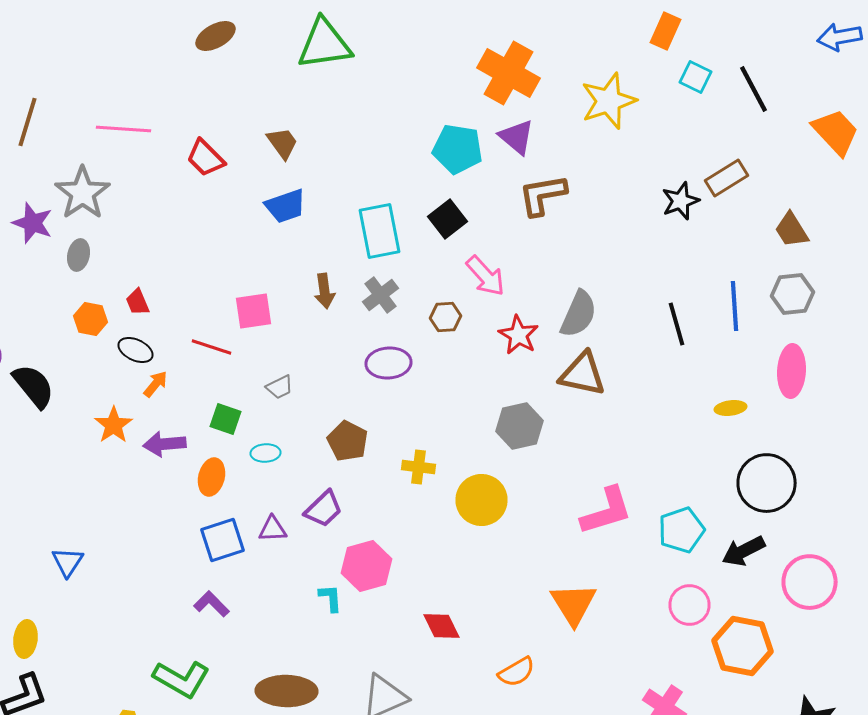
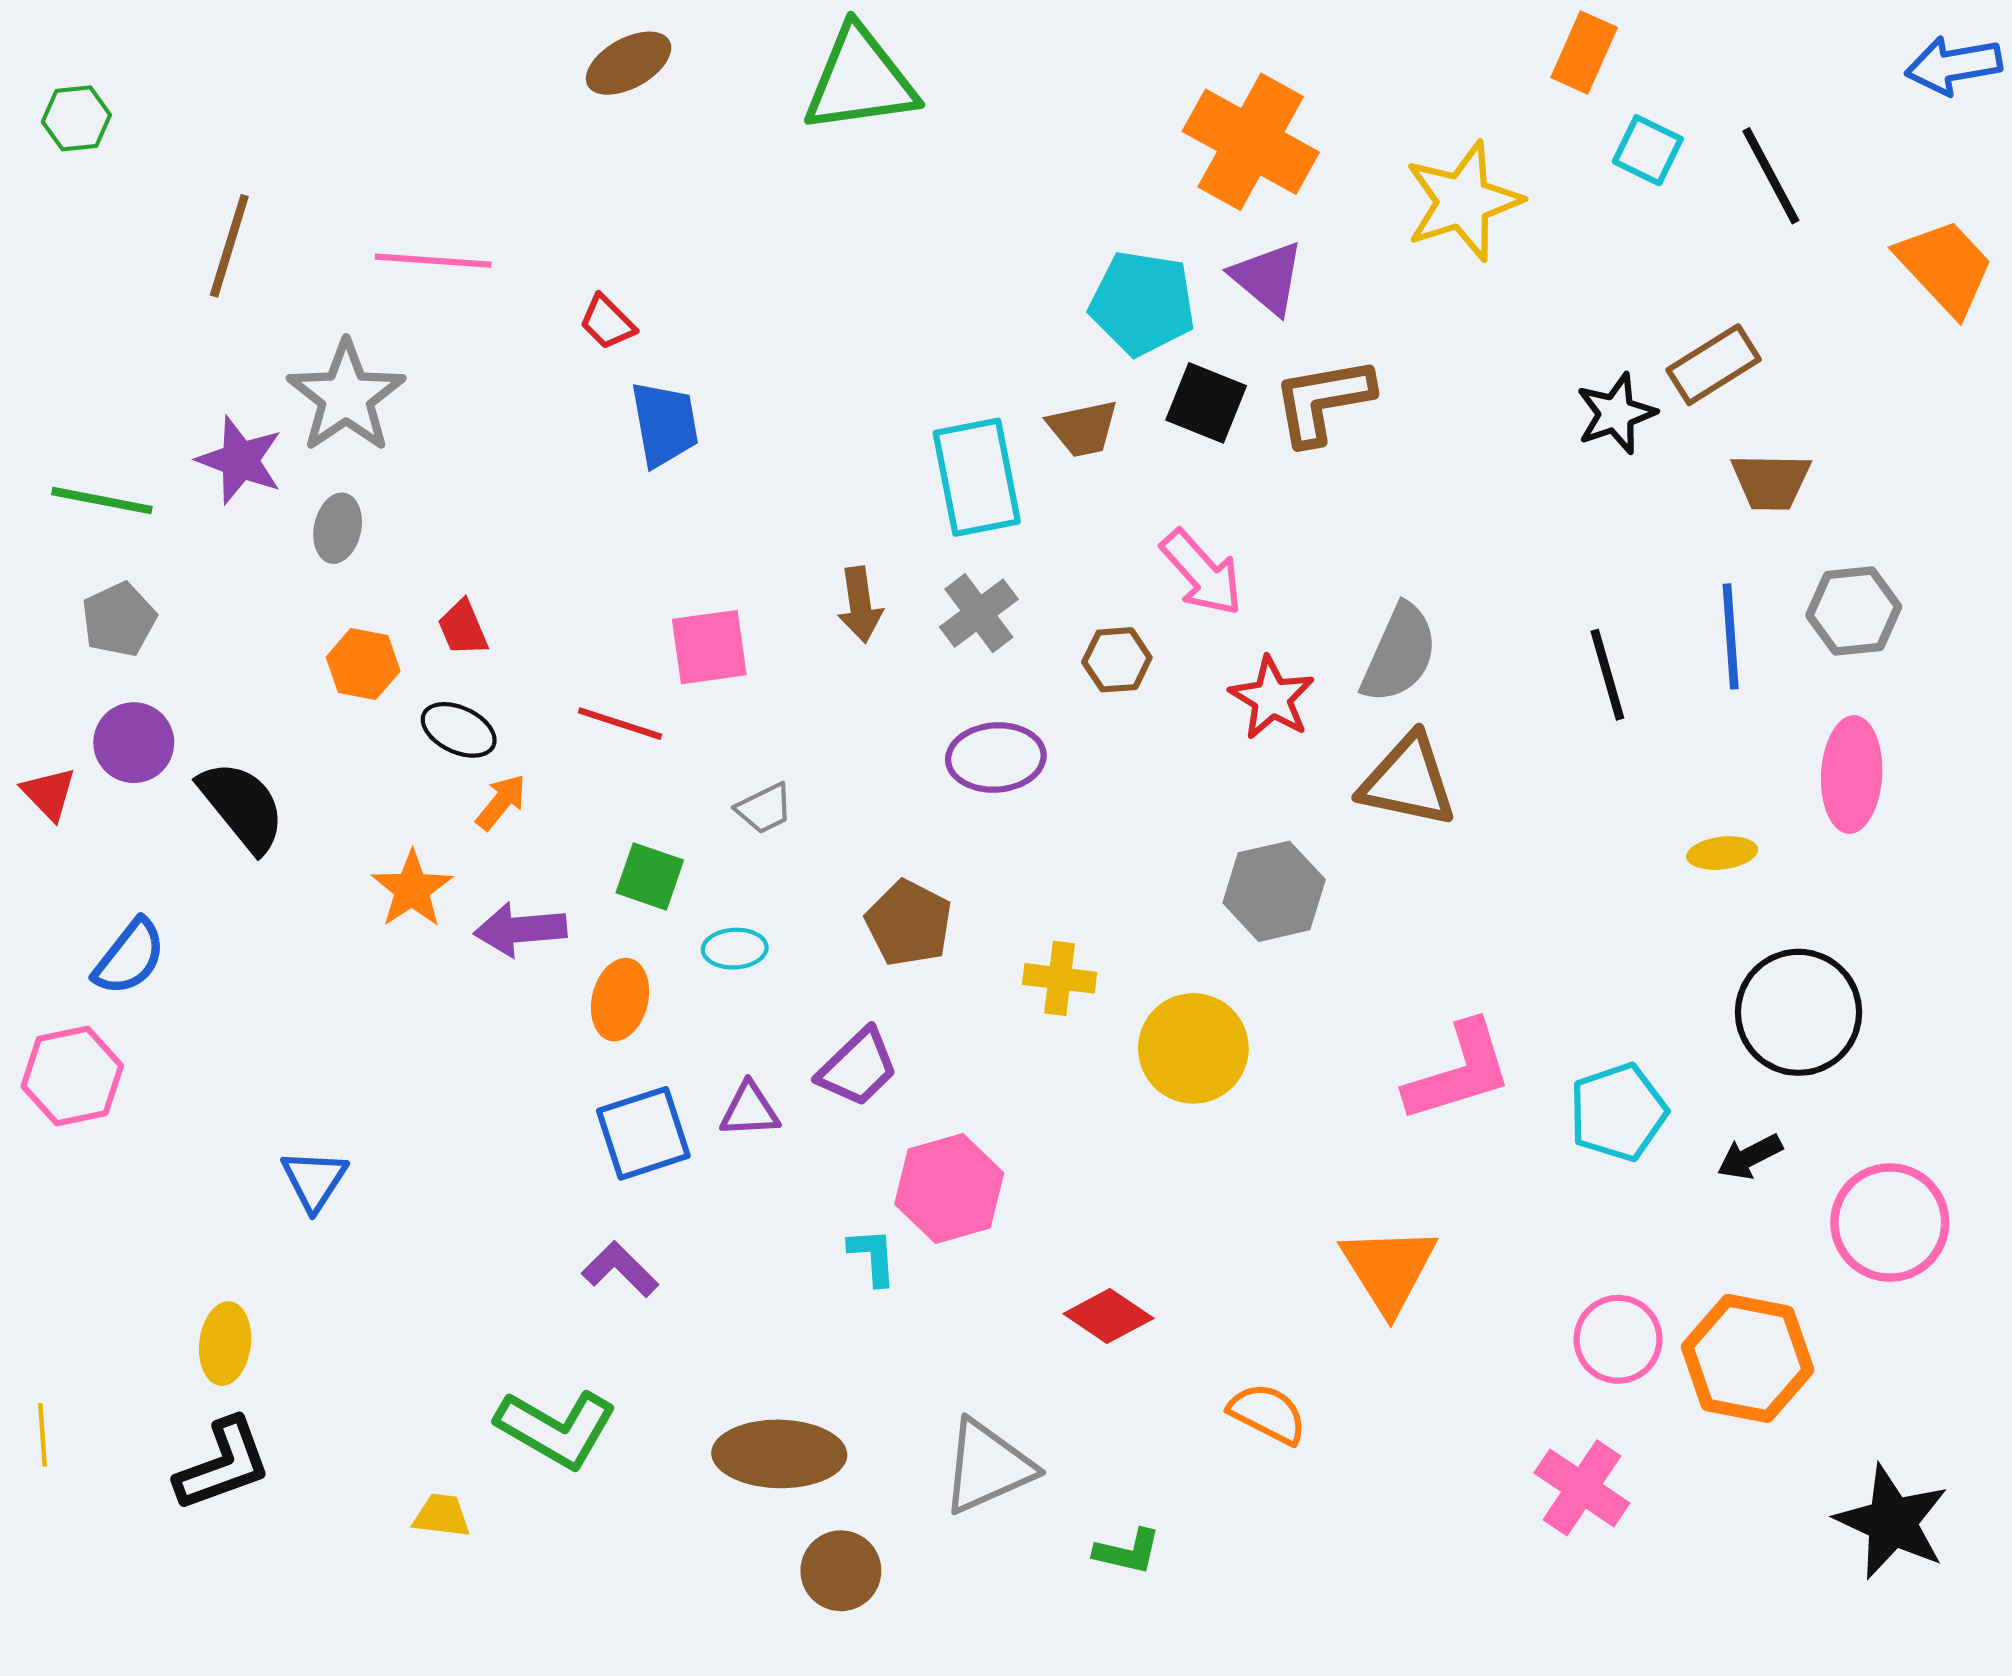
brown trapezoid: (282, 143) -> (1083, 428), moved, turned 114
red trapezoid: (206, 158) -> (607, 322), size x0.7
blue trapezoid: (286, 206) -> (665, 424), moved, turned -81
black square: (448, 219) -> (1206, 403), moved, turned -30
brown trapezoid: (792, 230) -> (1771, 481), moved, turned -57
black arrow: (744, 551) -> (1750, 1157), size x0.7
pink circle: (690, 605) -> (1618, 1339), moved
red diamond: (442, 626) -> (1108, 1316), turned -30
orange semicircle: (516, 672) -> (1268, 1414), turned -123

